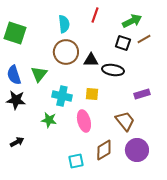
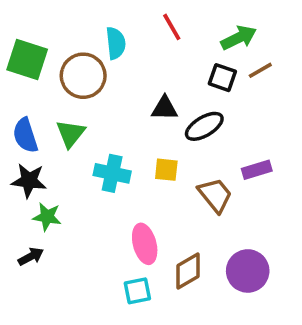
red line: (95, 15) -> (172, 27), turned -49
brown circle: (66, 52) -> (83, 76), moved
black ellipse: (113, 70) -> (204, 126), turned -40
green star: (49, 120) -> (47, 217), moved
pink ellipse: (84, 121) -> (145, 244), moved
brown trapezoid: (125, 121) -> (215, 195), moved

